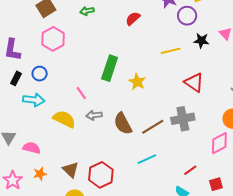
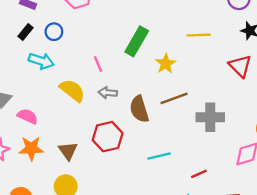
yellow line: (171, 51) -> (199, 35), moved
red triangle: (194, 82) -> (240, 66), moved
brown line: (153, 127) -> (174, 98), moved
red line: (190, 170) -> (199, 174), moved
orange star: (40, 174) -> (31, 148), size x1.5
red hexagon: (101, 175) -> (108, 137), moved

